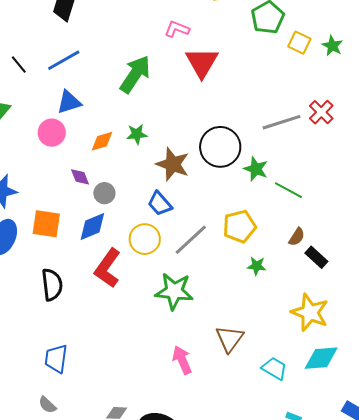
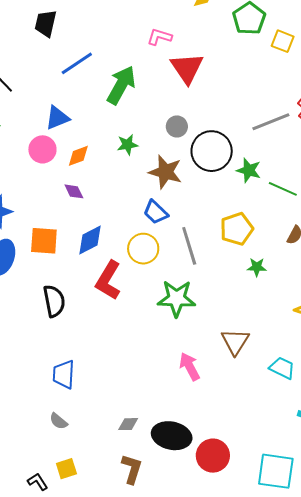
blue line: (64, 60) -> (77, 63), moved
orange diamond: (102, 141) -> (78, 156), moved
gray circle: (104, 193) -> (177, 126), moved
gray line: (191, 240) -> (189, 246), turned -60

